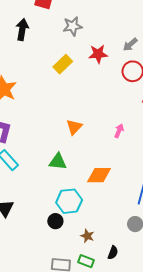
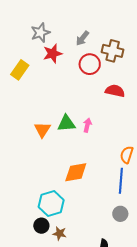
gray star: (73, 26) -> (40, 33), moved
green triangle: (58, 162) -> (66, 123), moved
brown star: (87, 236) -> (59, 233), moved

